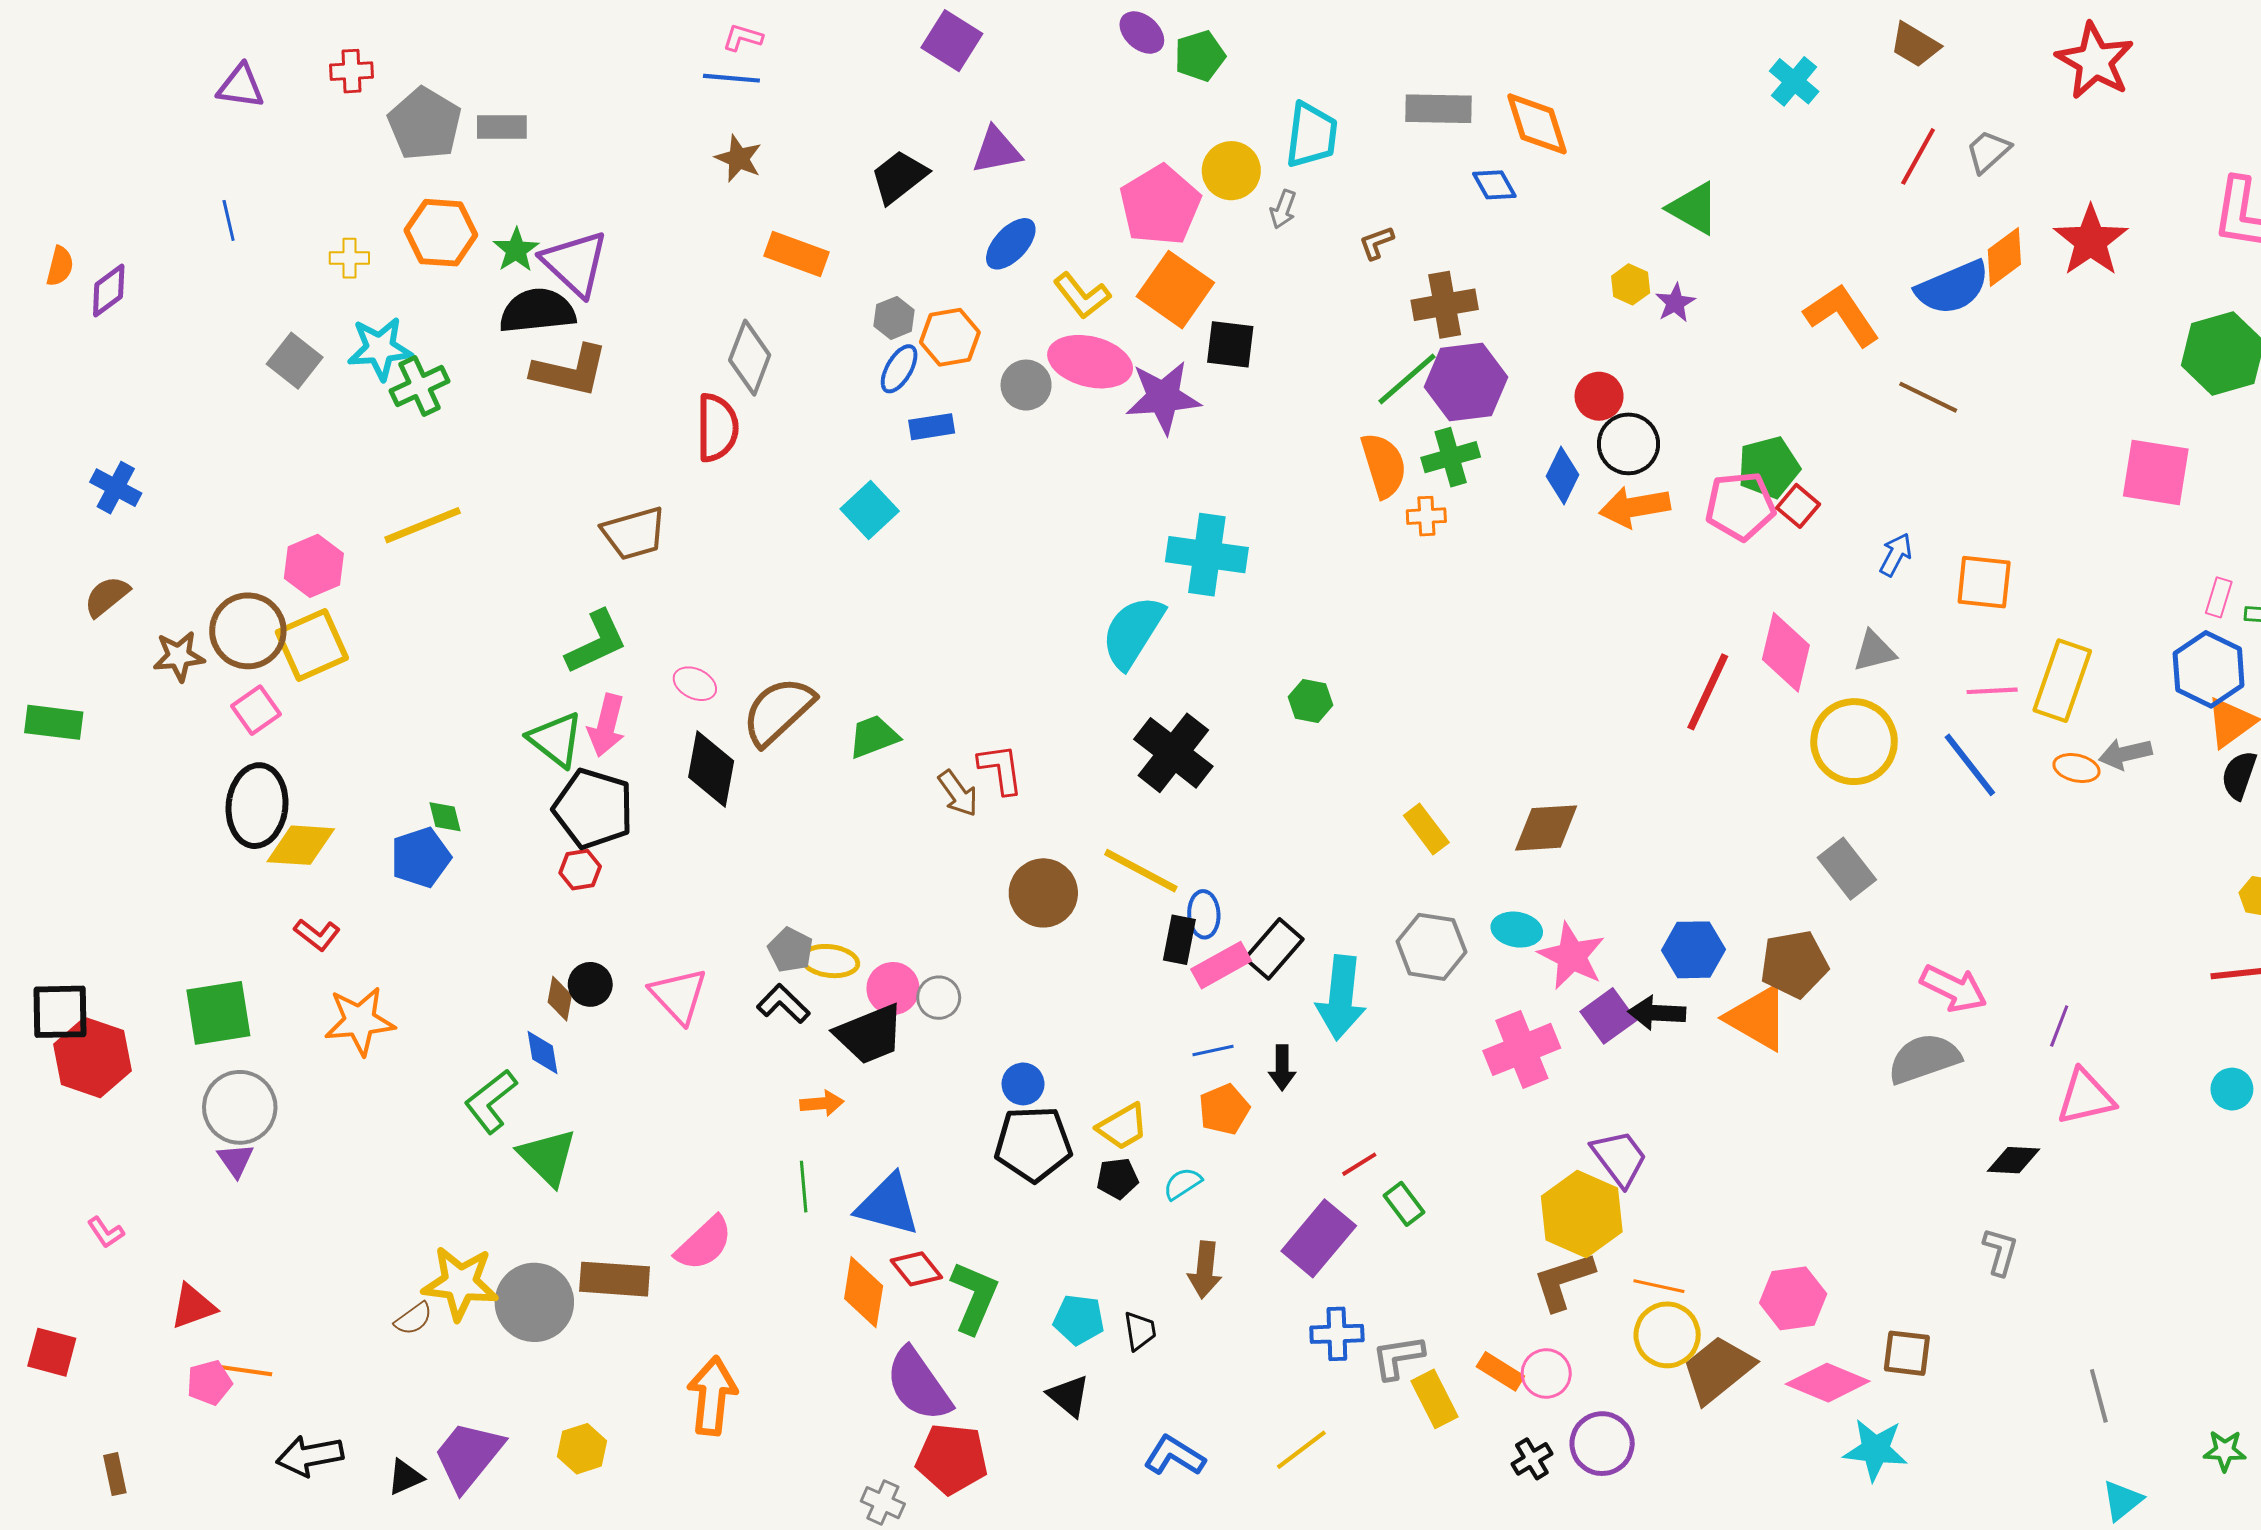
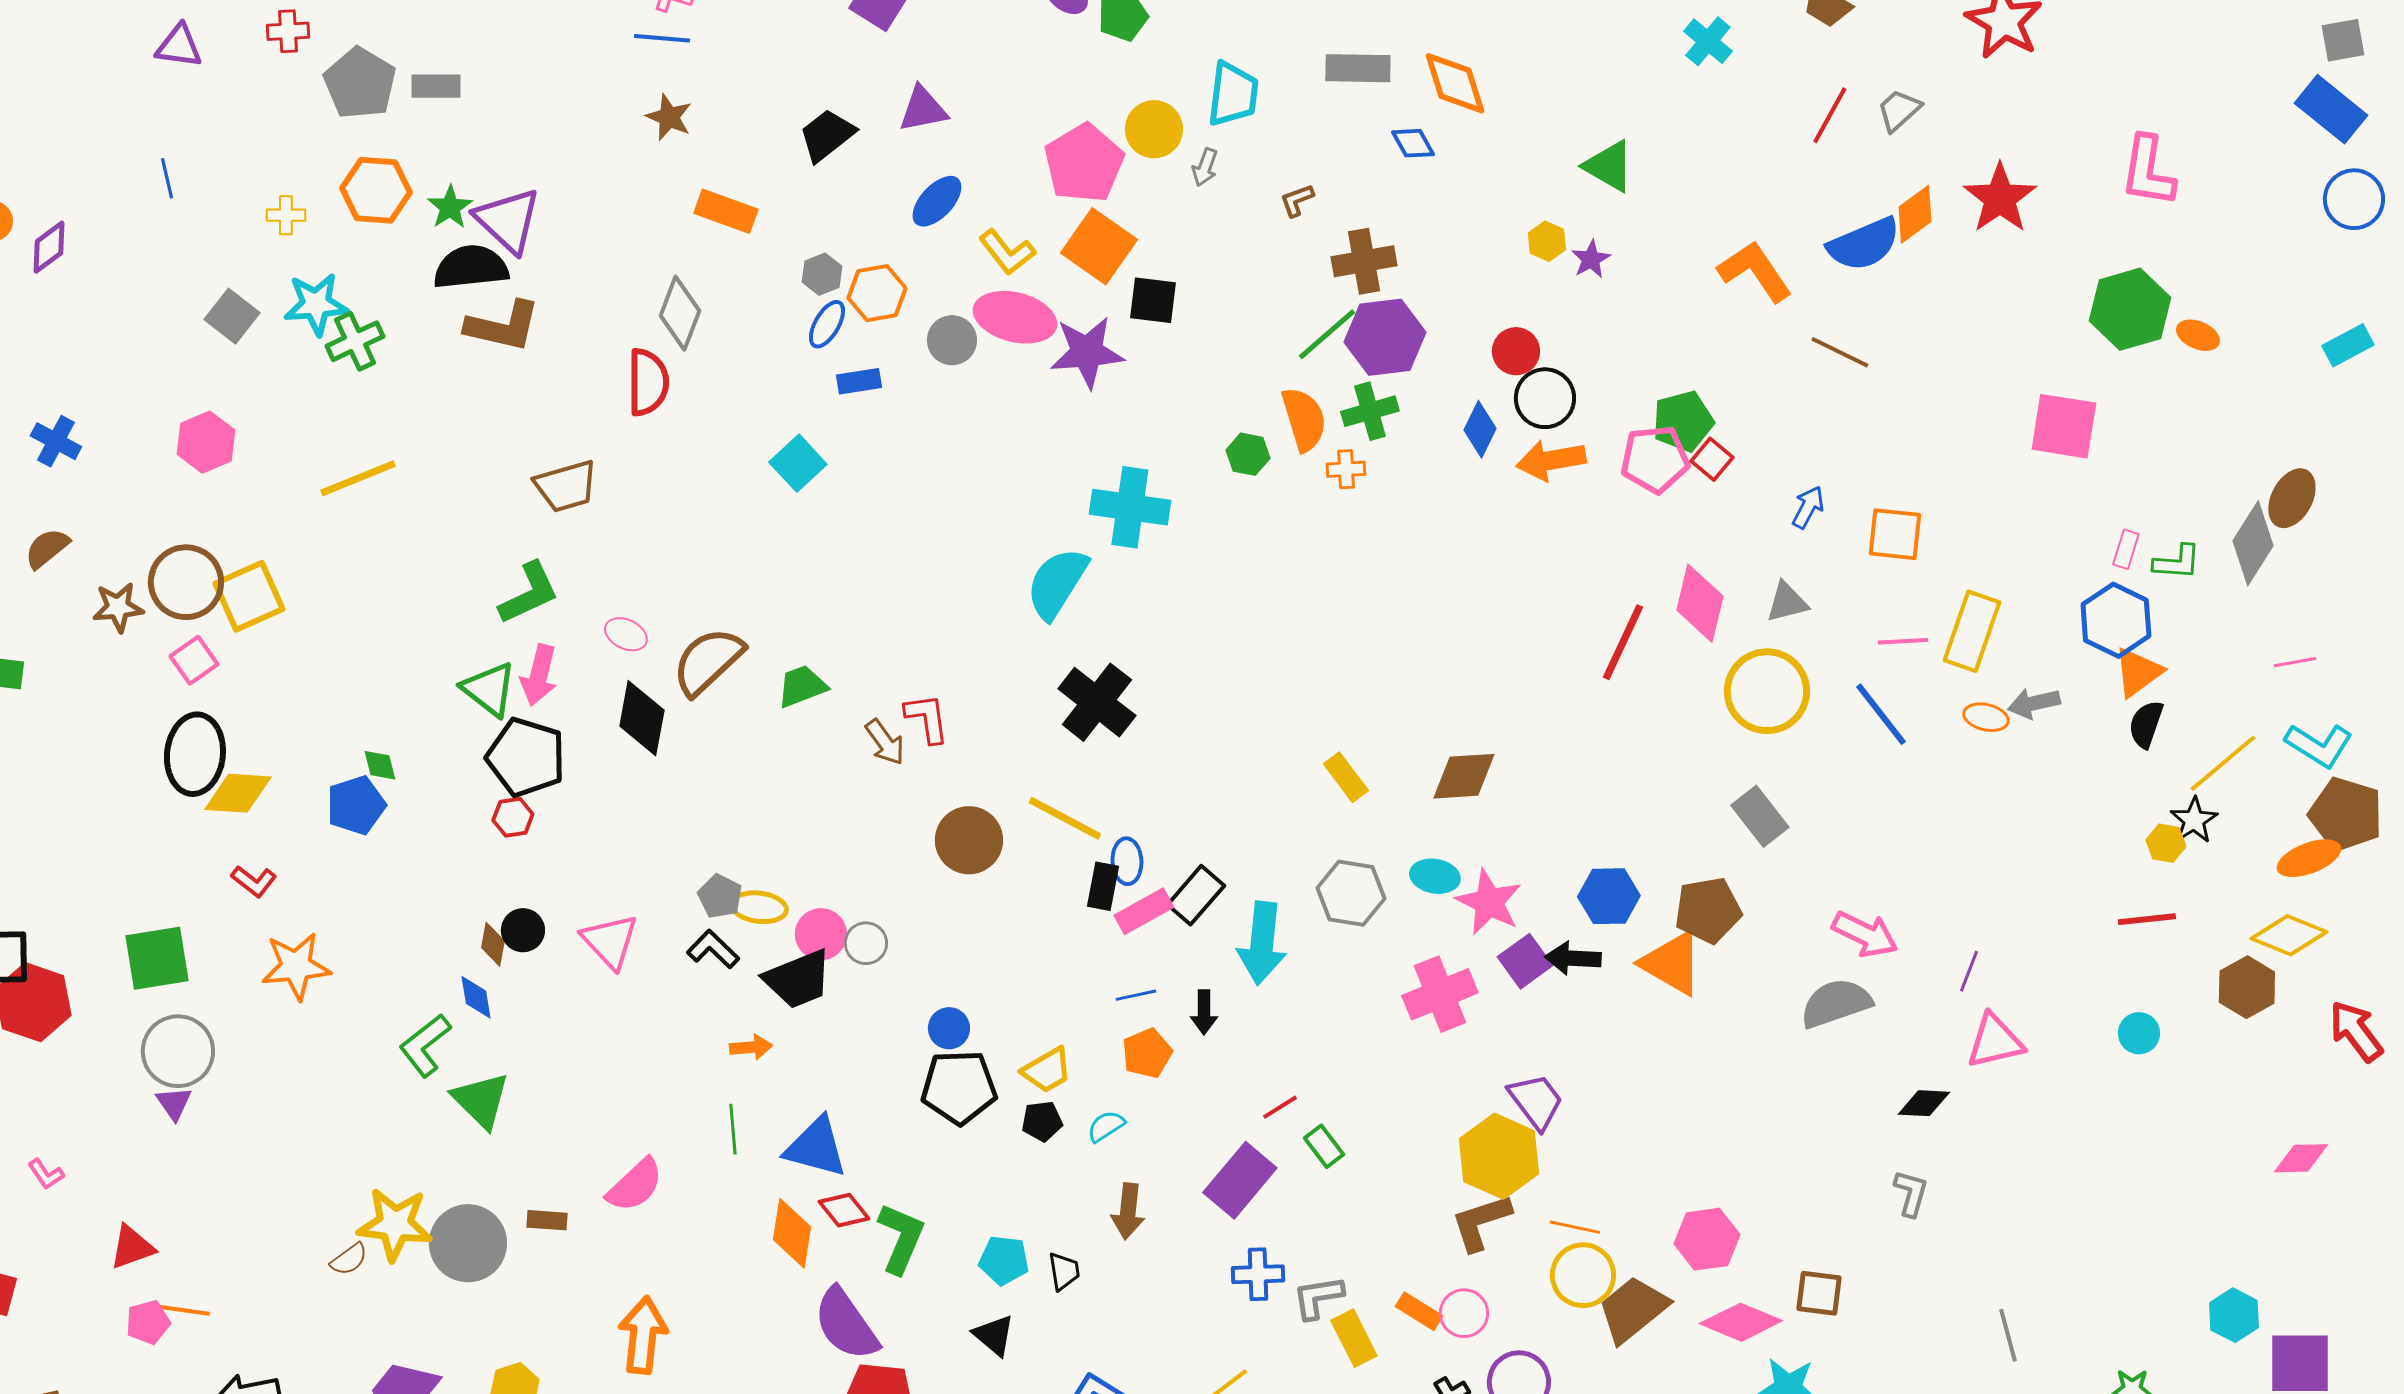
pink hexagon: (314, 566) -> (206, 442), moved
green hexagon: (1311, 701) -> (1248, 454), moved
brown rectangle: (615, 1279) -> (547, 1220), size x0.6

